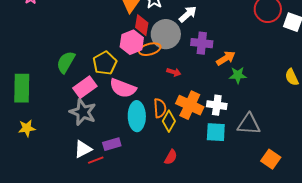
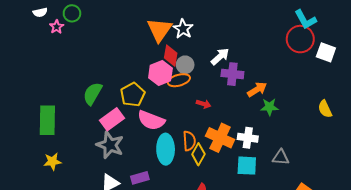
white arrow: (188, 14) -> (220, 57), moved
gray circle: (166, 34) -> (185, 65), moved, size x0.6
gray triangle: (249, 124) -> (281, 157), size x0.7

